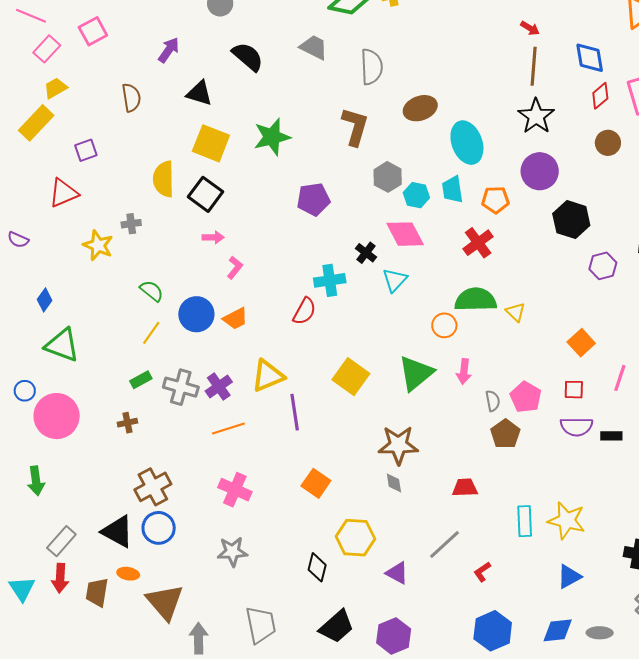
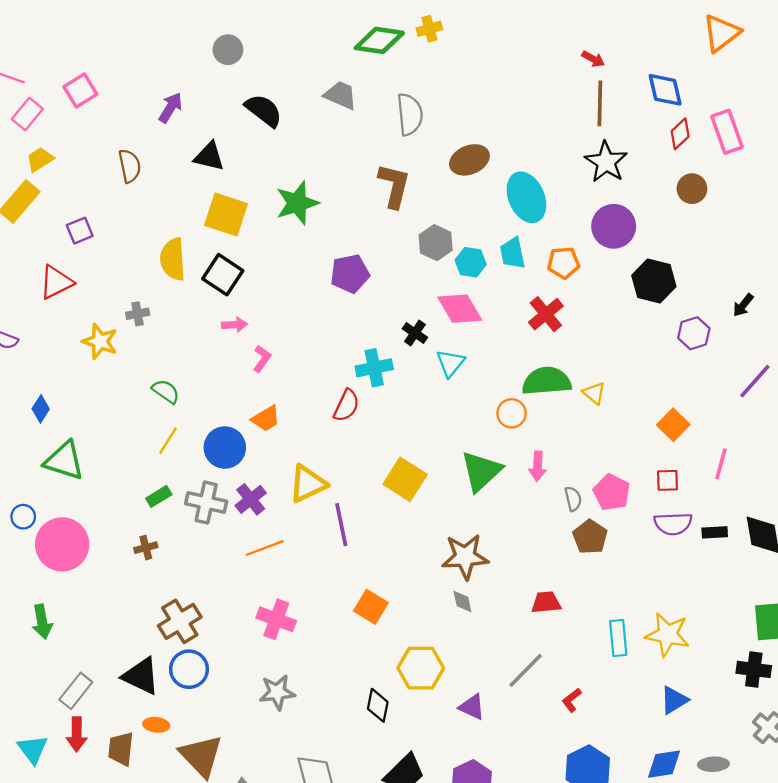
blue circle: (196, 314) -> (225, 448), moved

